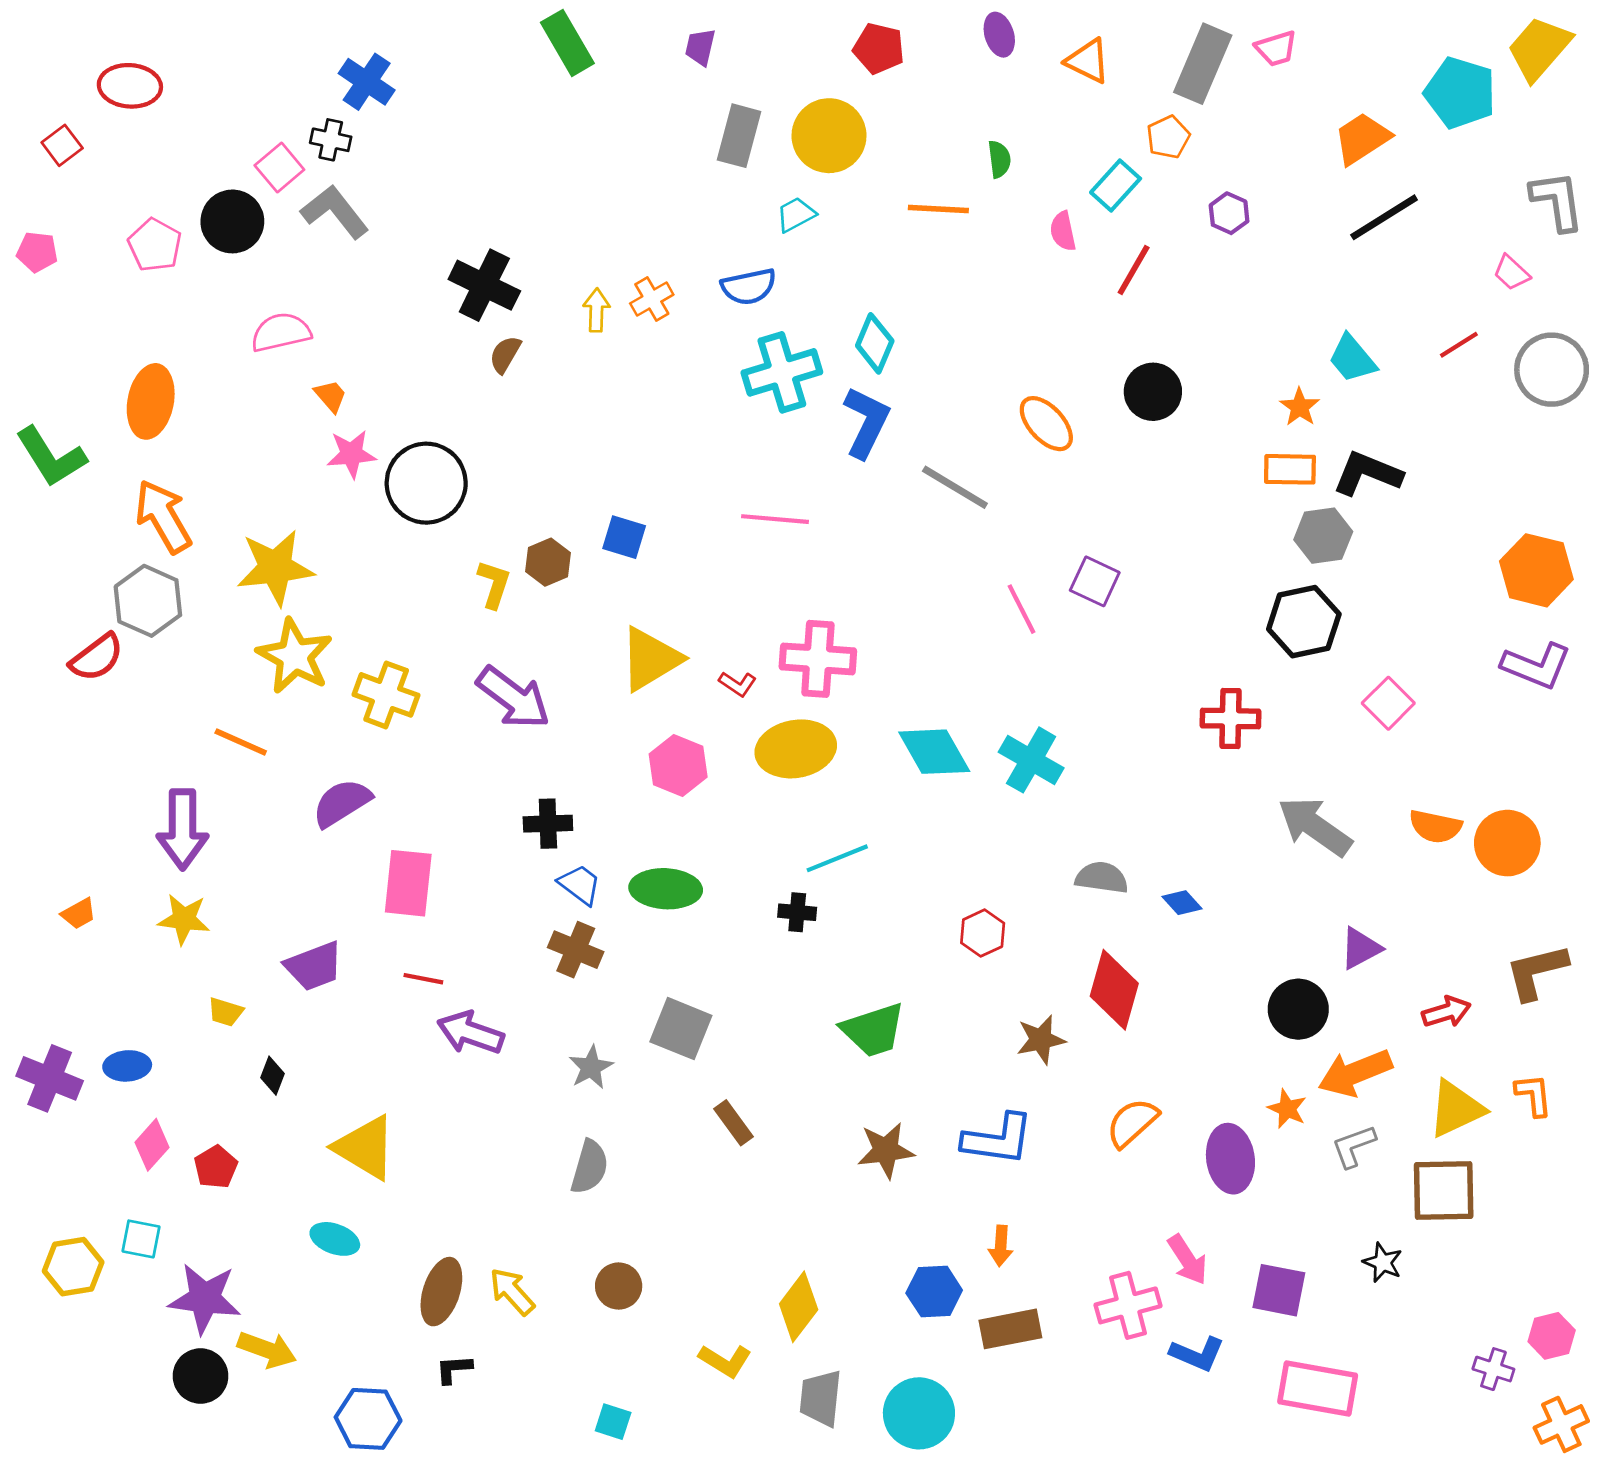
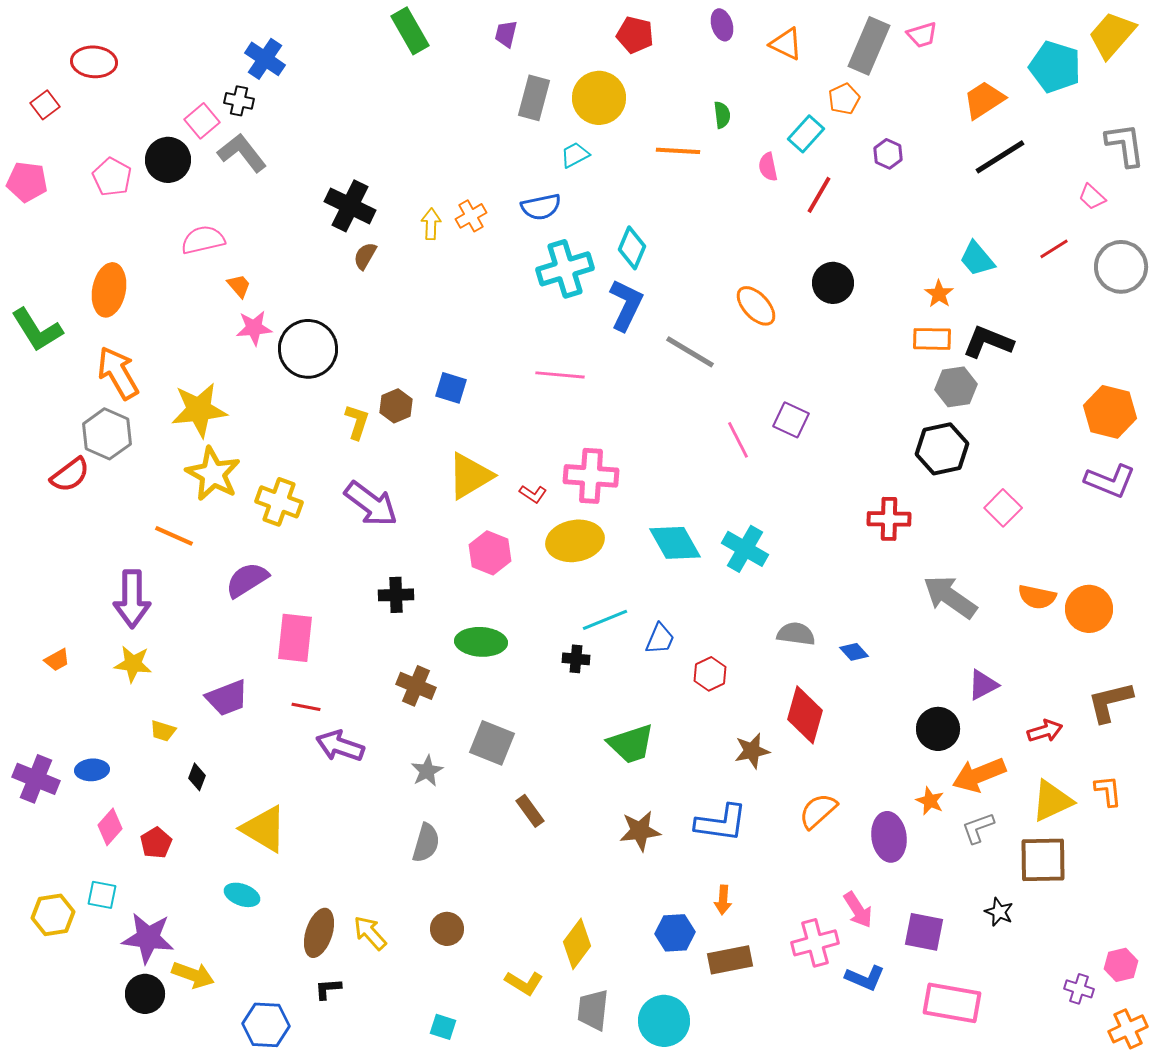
pink pentagon: (37, 252) -> (27, 182), size x1.4
blue trapezoid: (580, 885) -> (660, 639), moved, turned 76

